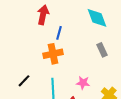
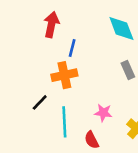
black line: (24, 81) -> (40, 102), moved

